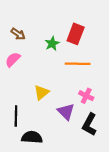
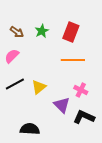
green star: (52, 44) -> (42, 31), moved
black line: (16, 116) -> (15, 84), moved, turned 60
black L-shape: (89, 124) -> (84, 117), turned 85

